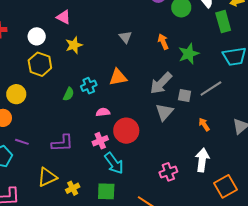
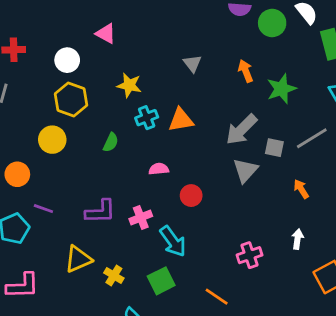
yellow star: (74, 45) -> (129, 85), moved, turned 30
cyan cross: (89, 86) -> (147, 118), moved
yellow circle: (16, 94) -> (52, 140), moved
red circle: (126, 131) -> (191, 196), size x0.6
pink cross: (100, 141) -> (141, 218), moved
white arrow: (202, 160) -> (298, 239), size x0.6
yellow cross: (73, 188) -> (114, 275), turned -32
green square: (106, 191) -> (161, 281), turned -30

